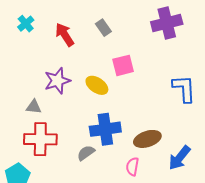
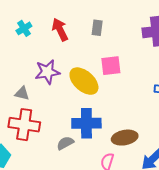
cyan cross: (26, 24) -> (24, 28), moved
gray rectangle: (103, 28) -> (97, 28), turned 35
yellow ellipse: (97, 85) -> (84, 81), size x1.4

